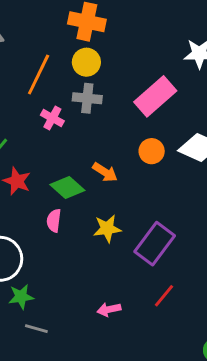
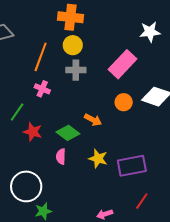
pink cross: (52, 118) -> (42, 89), moved
yellow star: (107, 229) -> (98, 158), turned 30
purple rectangle: (155, 244) -> (132, 166), turned 48

